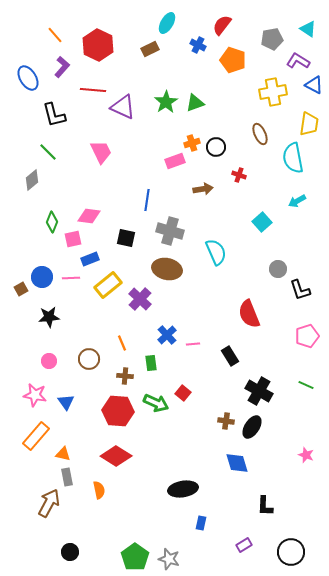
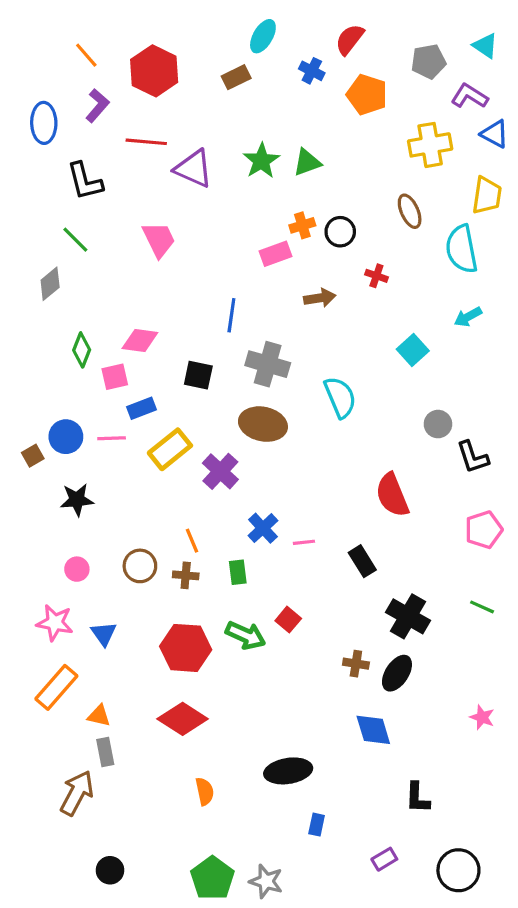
blue ellipse: (28, 78) -> (44, 123), turned 30
brown cross: (125, 376) -> (186, 575), moved
orange semicircle: (99, 490) -> (205, 791), moved

